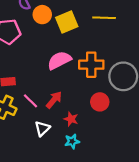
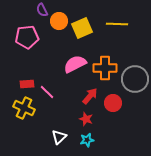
red arrow: (54, 100) -> (90, 96), moved
pink line: (31, 101) -> (47, 92), moved
white triangle: (42, 129) -> (59, 137), moved

